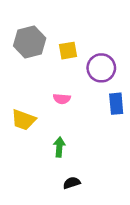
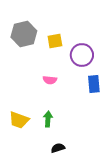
yellow trapezoid: (23, 120) -> (19, 120), moved

